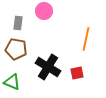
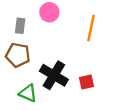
orange line: (86, 39) -> (91, 28), moved
green triangle: (12, 82) -> (28, 93), moved

